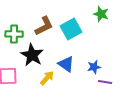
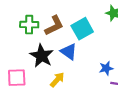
green cross: (14, 34) -> (29, 25), moved
blue triangle: (66, 64) -> (69, 52), moved

